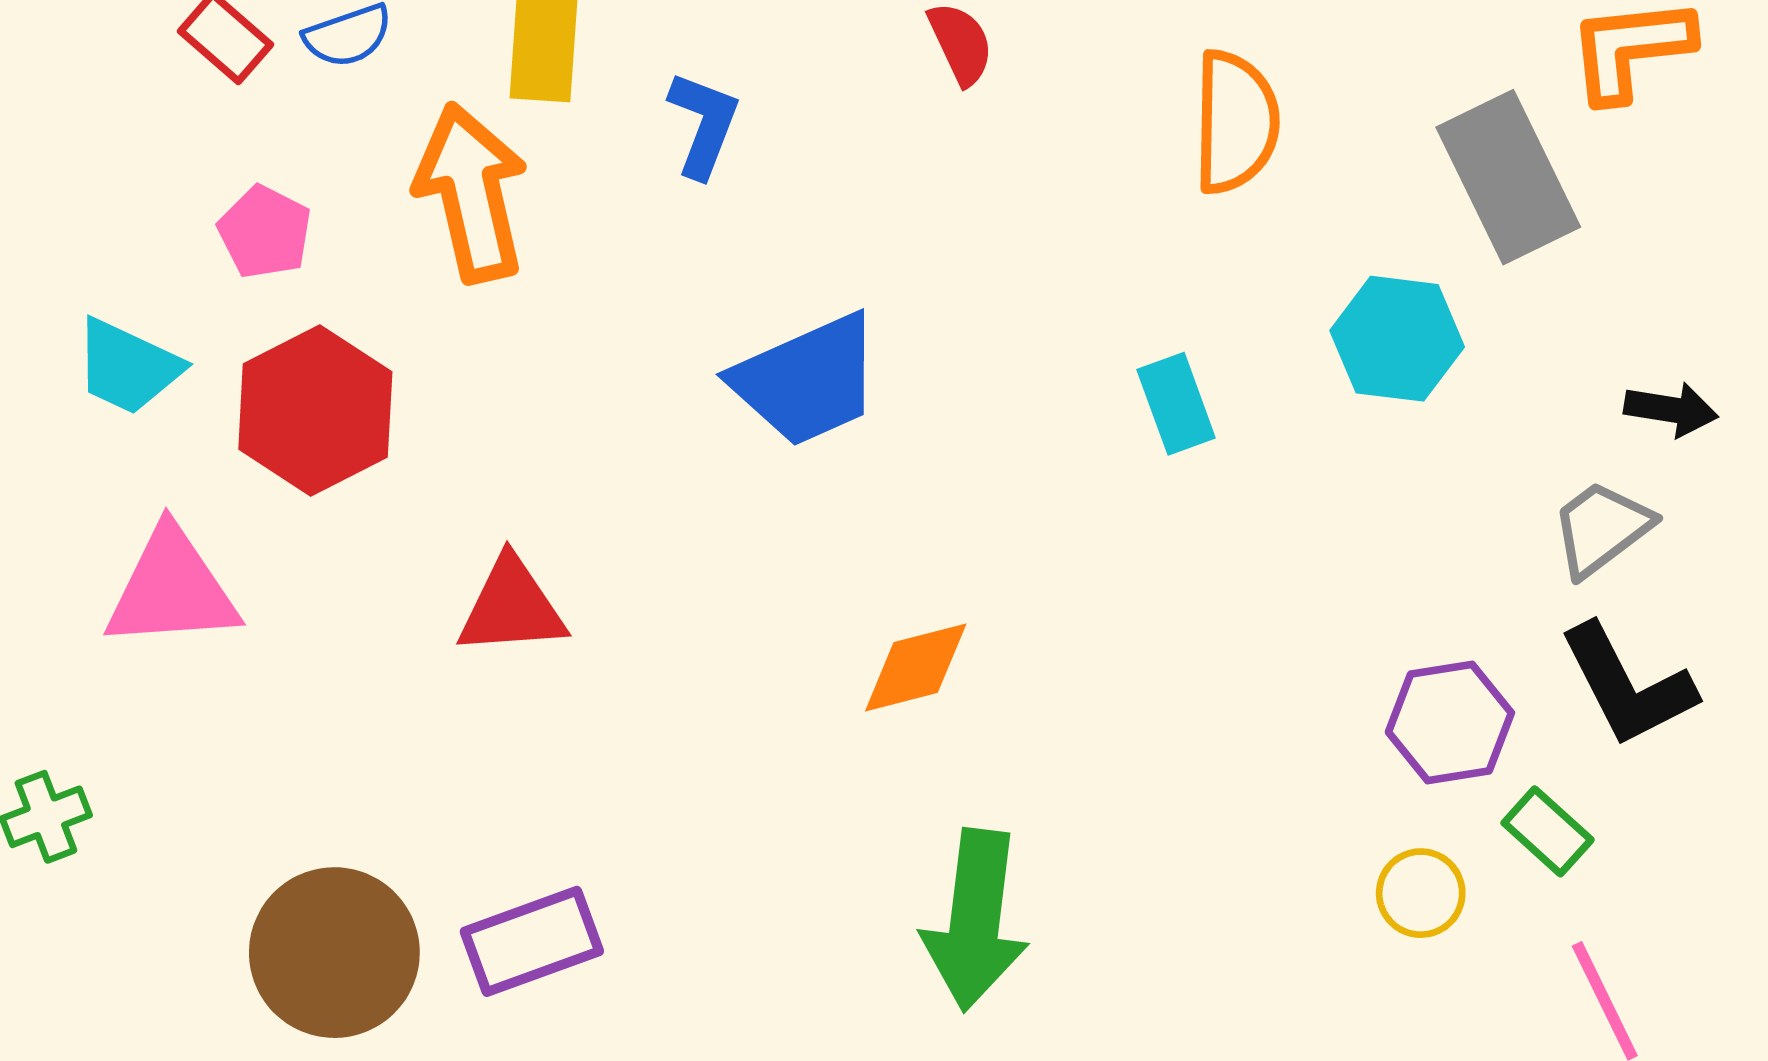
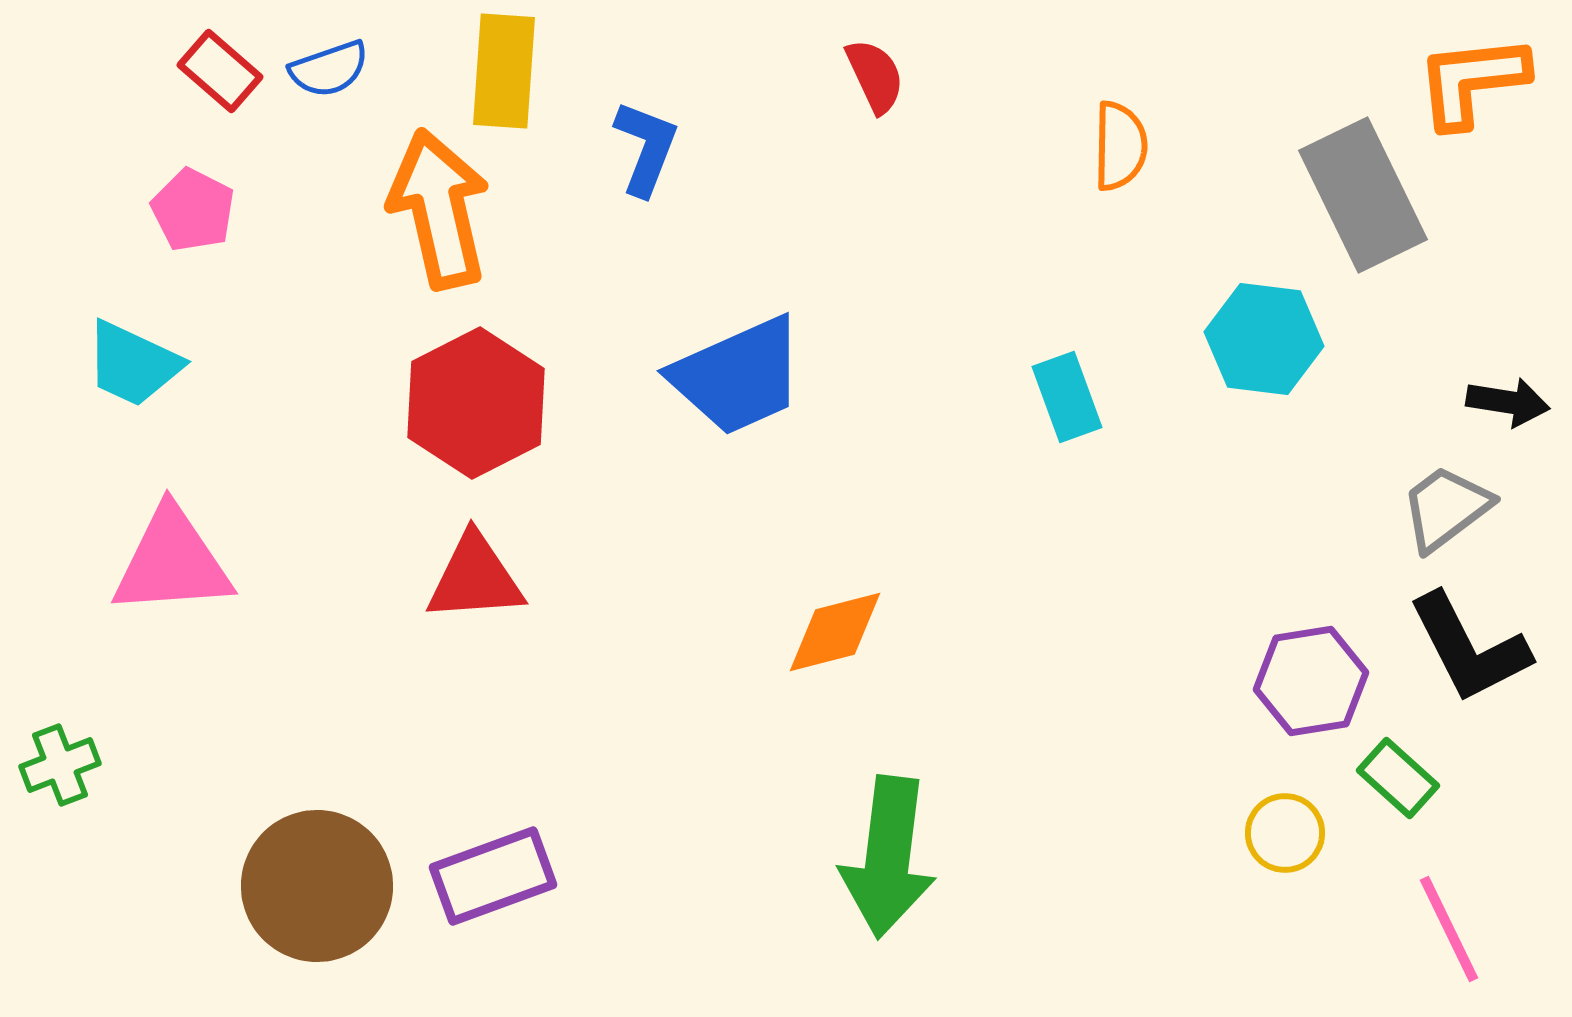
orange semicircle: (1236, 122) -> (1120, 146), size x0.7
pink pentagon: (265, 232) -> (193, 210), moved
red hexagon: (315, 411) -> (476, 403), moved

